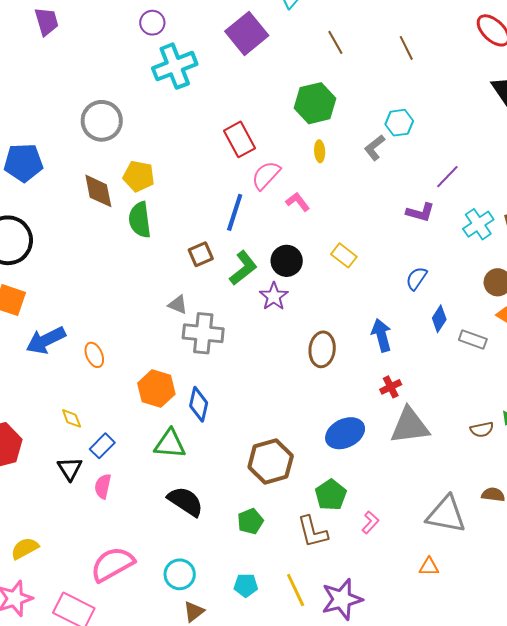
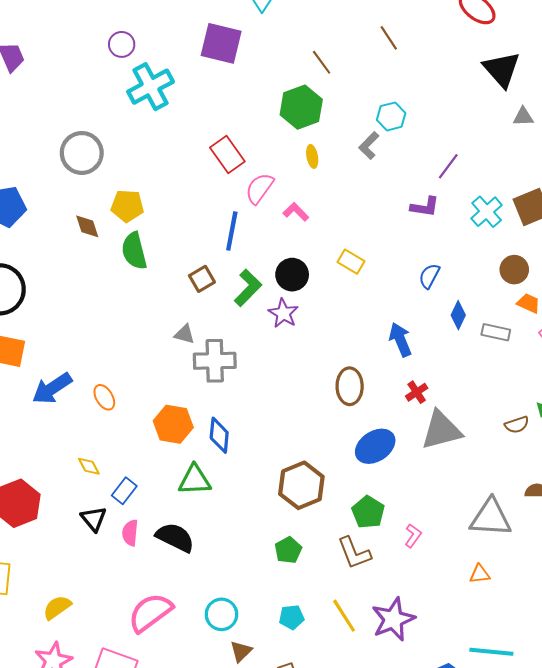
purple square: (247, 33) -> (221, 43), turned -30
brown line: (335, 42) -> (322, 62), moved
brown diamond: (98, 191) -> (87, 226), size x0.7
brown ellipse: (322, 349) -> (350, 386), moved
black semicircle: (185, 501) -> (175, 537), moved

